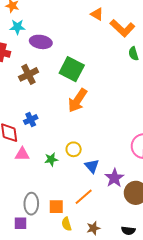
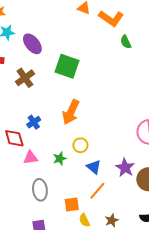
purple ellipse: (41, 42) -> (32, 44), turned 50
orange arrow: (77, 100) -> (71, 112), moved
blue triangle: (92, 166) -> (94, 167), moved
gray ellipse: (31, 204) -> (40, 190), moved

